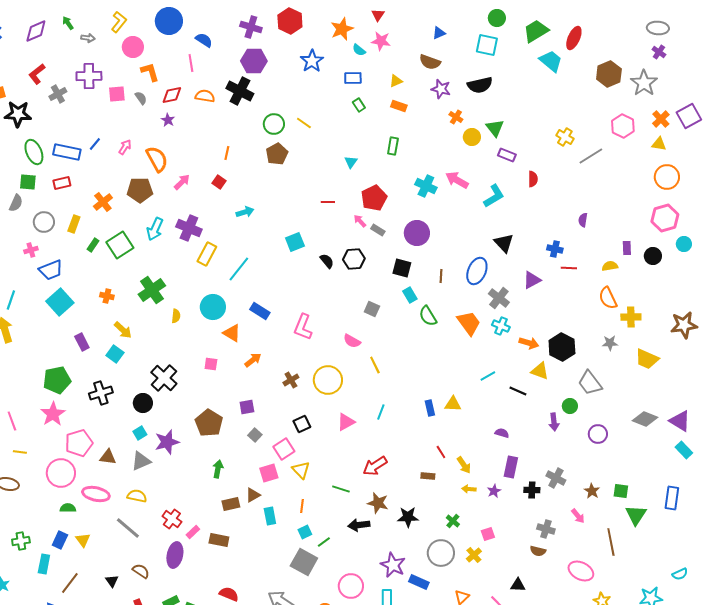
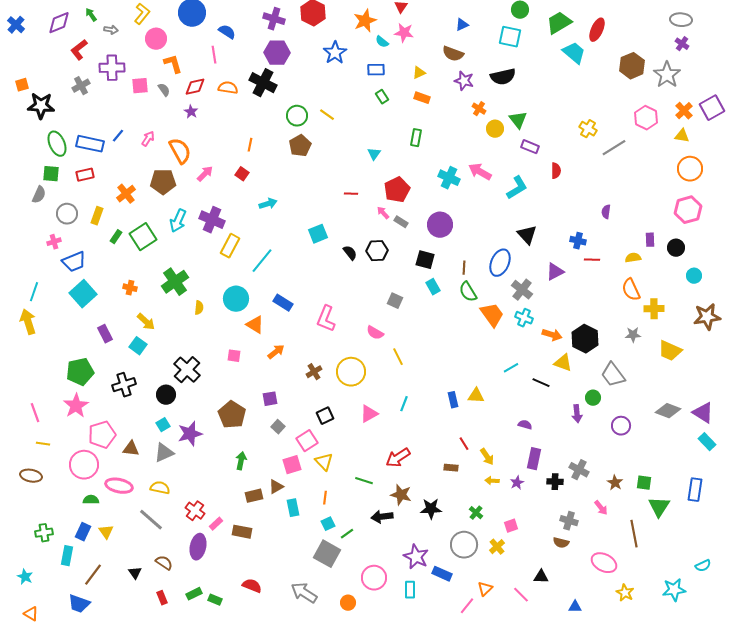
red L-shape: (37, 74) -> (79, 50), moved
cyan circle: (684, 244) -> (694, 276), moved
green semicircle: (428, 316) -> (468, 292), moved

